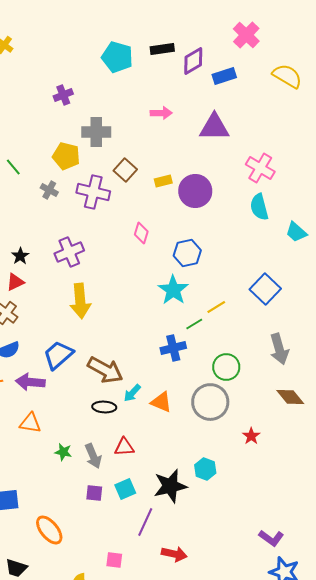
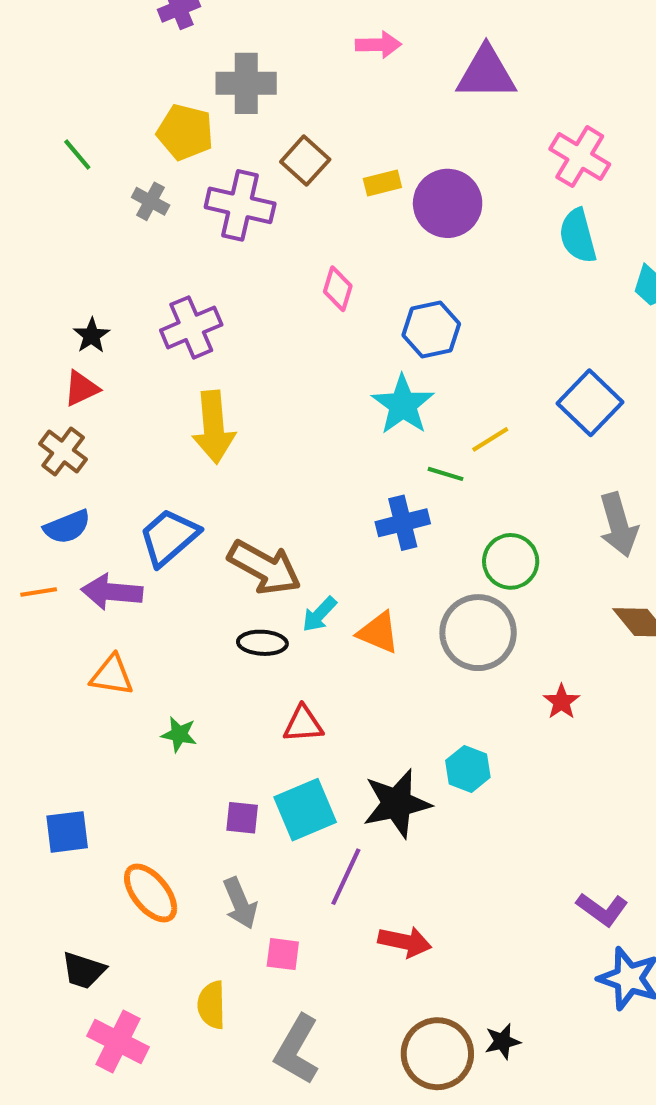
green line: (194, 324) -> (446, 474), turned 48
gray arrow: (93, 456) -> (240, 903), moved
cyan square: (125, 489) -> (305, 810), size x1.4

